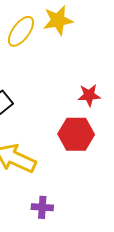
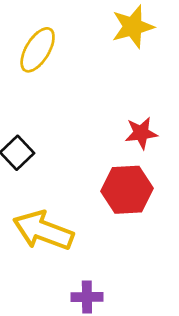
yellow star: (58, 20) -> (133, 27), moved

